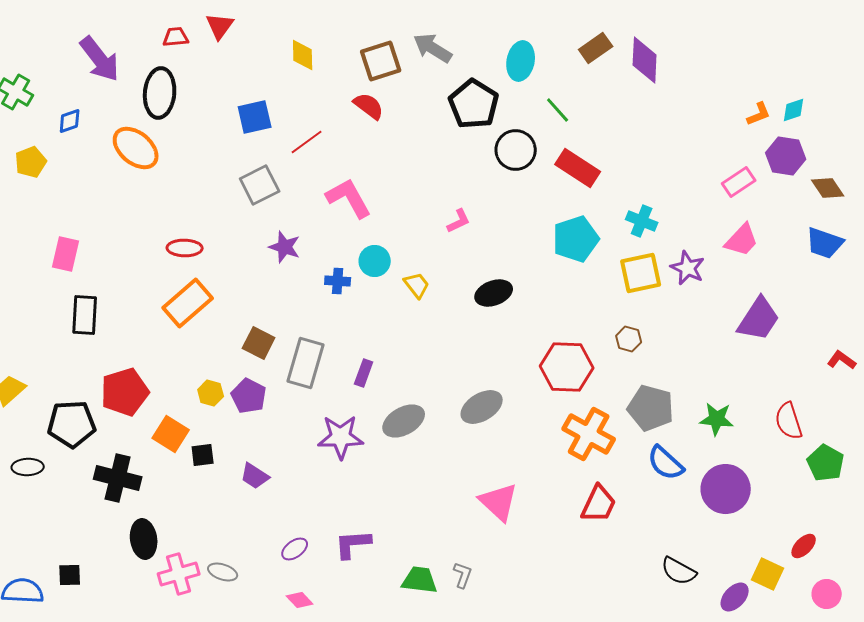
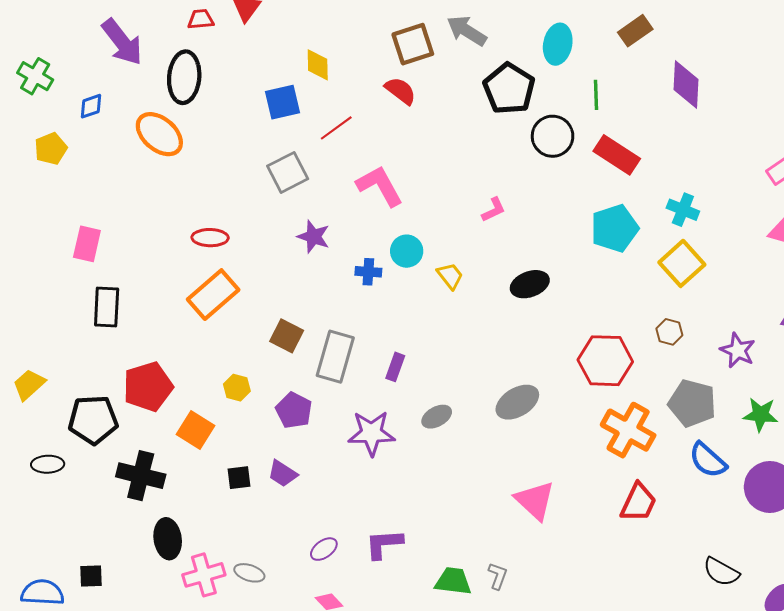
yellow diamond: (303, 55) -> (318, 65), moved
purple diamond: (645, 60) -> (686, 84), moved
green line: (558, 110) -> (596, 95), turned 40
purple star: (688, 268) -> (738, 350), moved
yellow square: (641, 273) -> (682, 263), turned -30
purple pentagon: (249, 396) -> (294, 410), moved
gray ellipse: (404, 421) -> (437, 417), size x0.7
black square: (203, 455) -> (239, 478), moved

